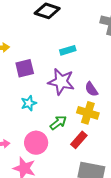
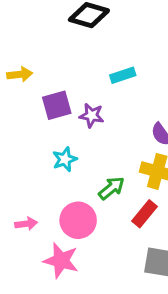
purple star: (61, 82) -> (92, 115), moved, size x0.6

